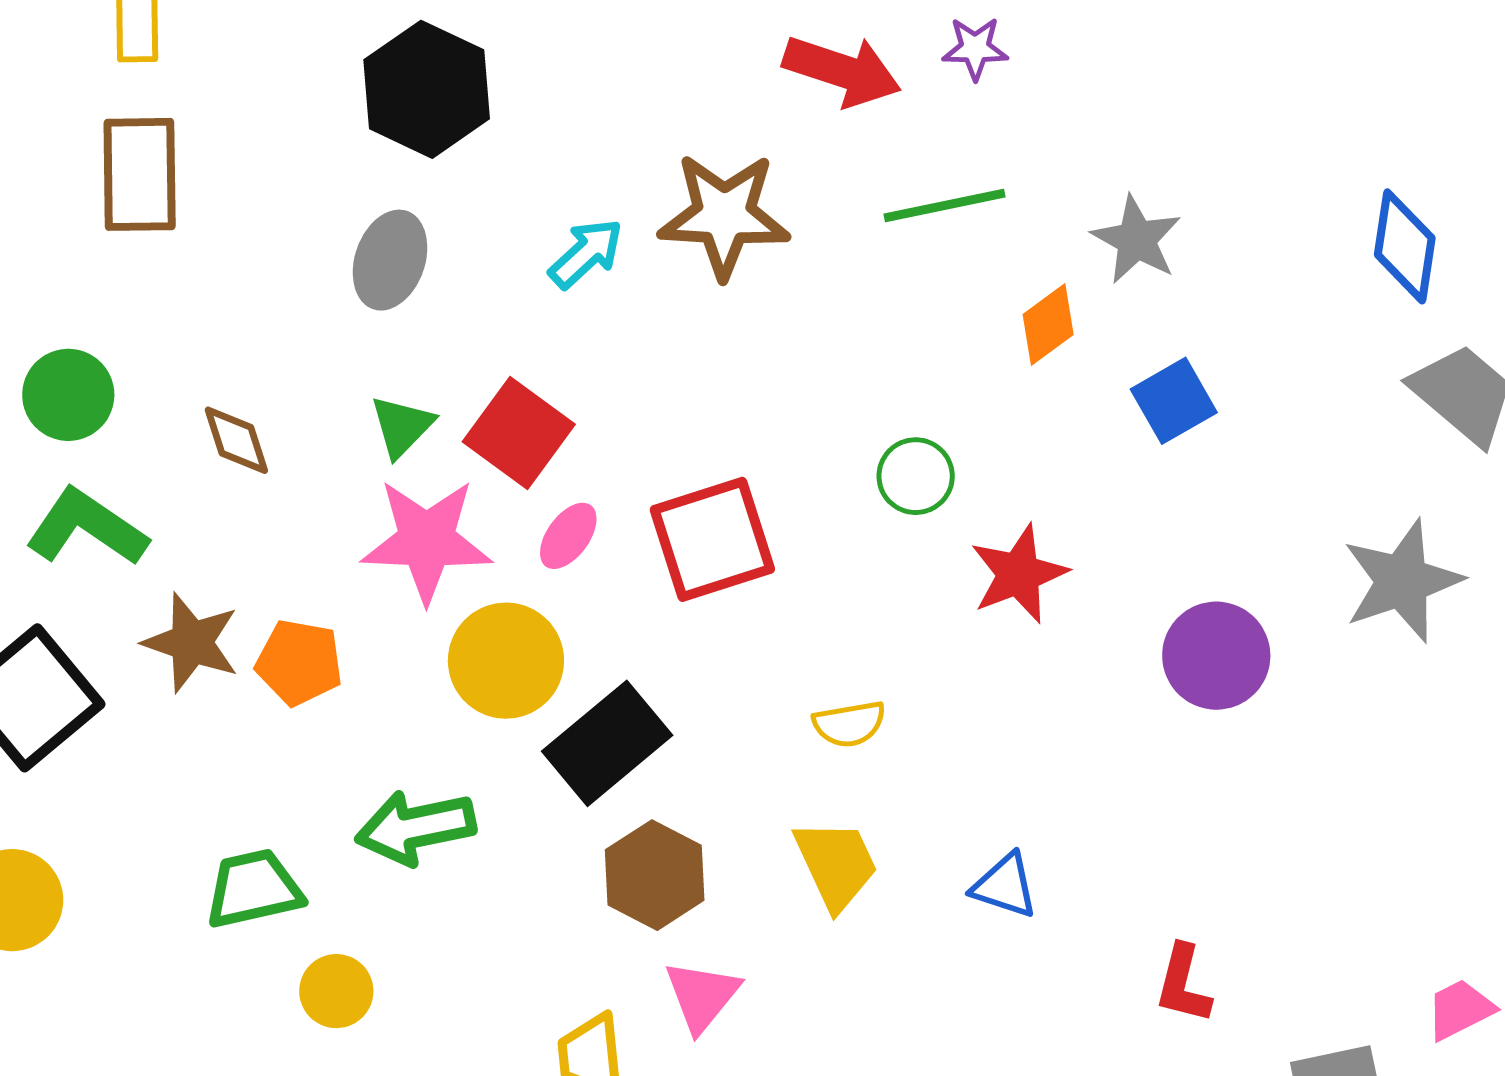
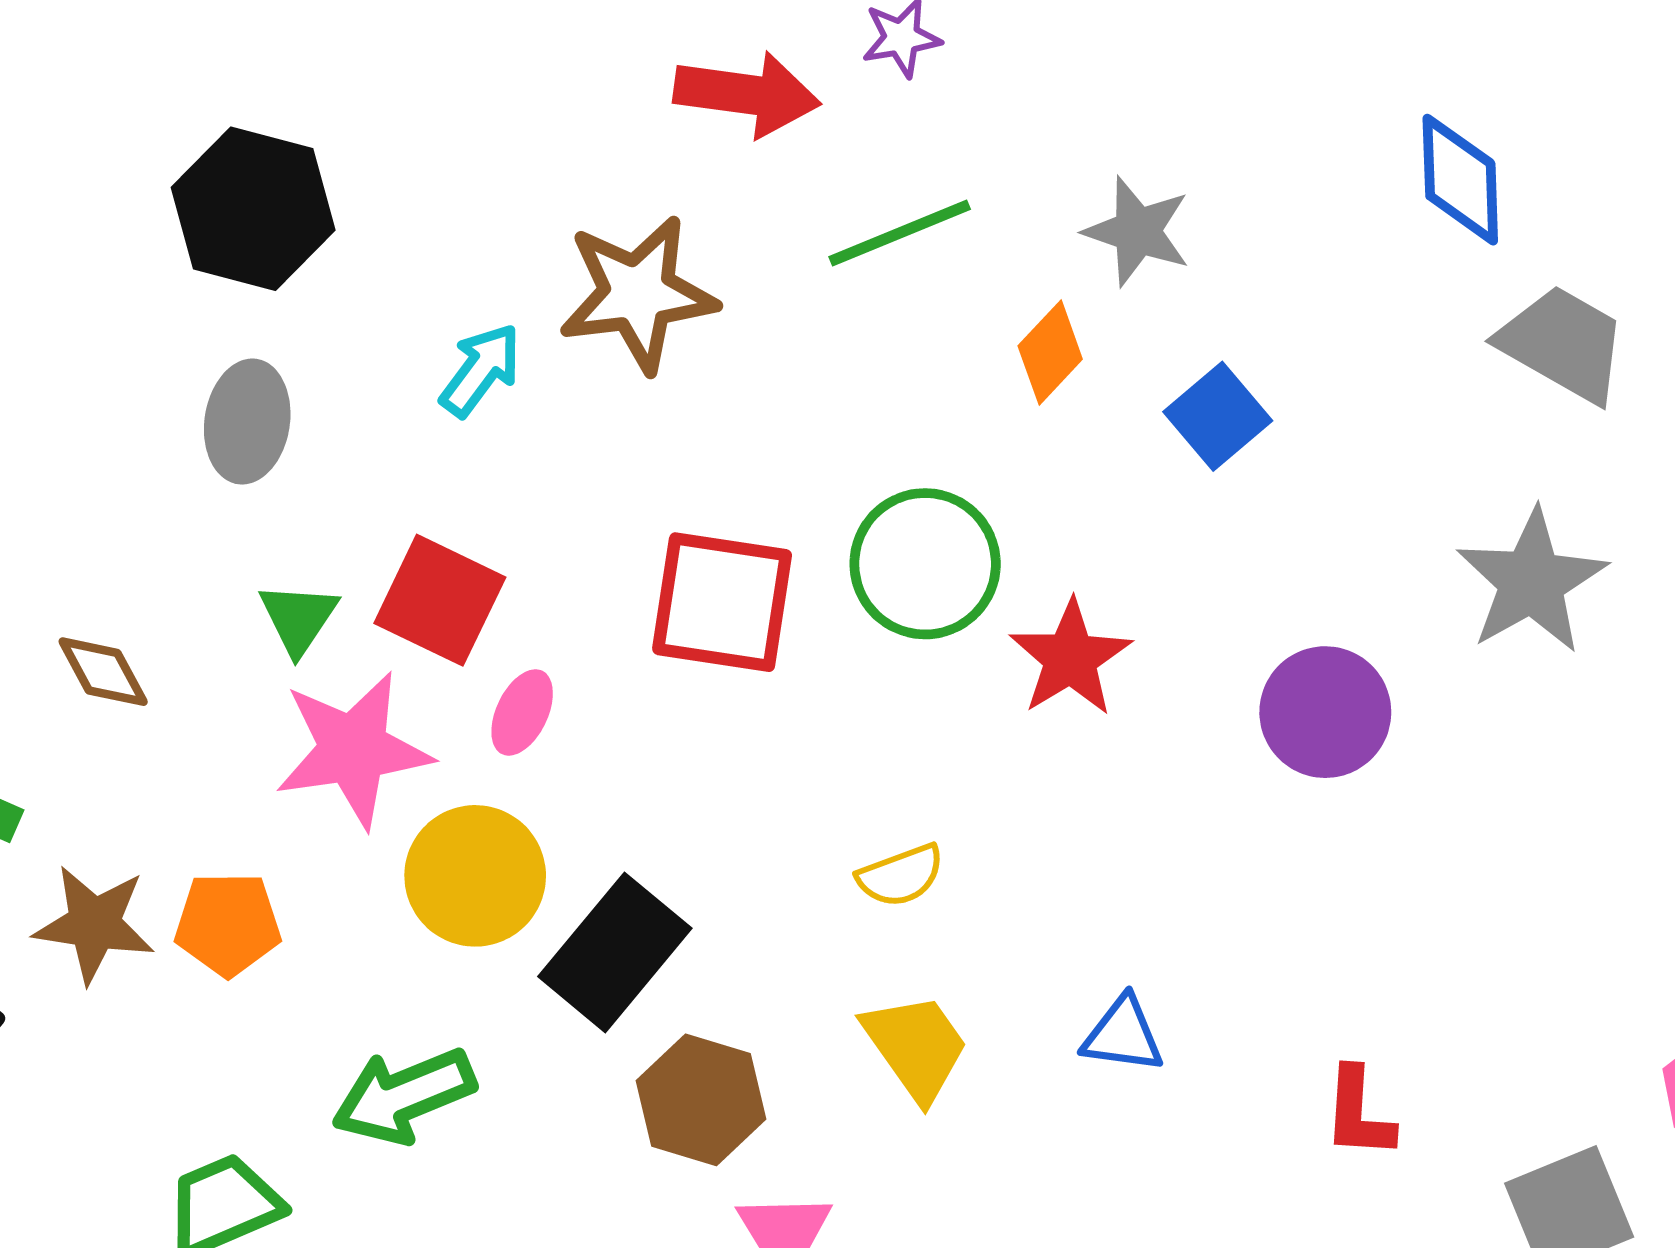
green circle: (916, 476) -> (925, 564), size x1.6
red square: (712, 539) -> (722, 602), moved, turned 37

